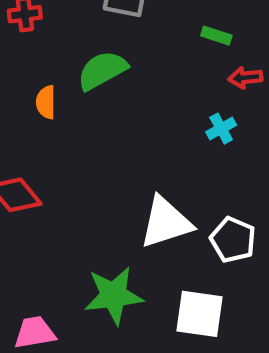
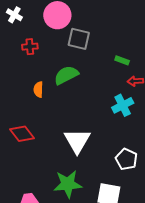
cyan cross: (221, 129) -> (123, 105), size x1.5
white triangle: (166, 222) -> (77, 141), moved, turned -44

